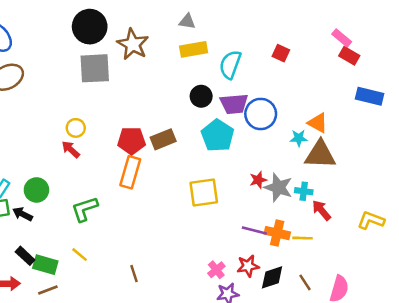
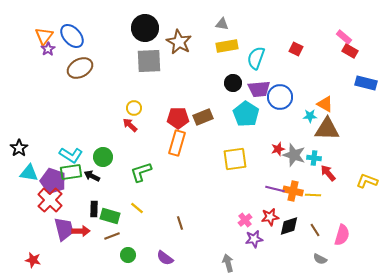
black rectangle: (25, 256) -> (94, 209), turned 49

